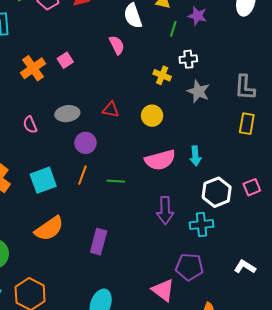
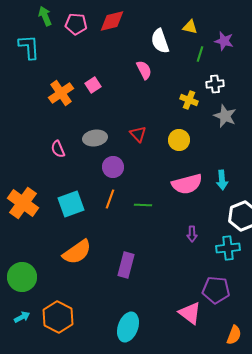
red triangle: (111, 110) -> (138, 134), turned 36
purple arrow: (165, 210) -> (192, 234), size x0.6

